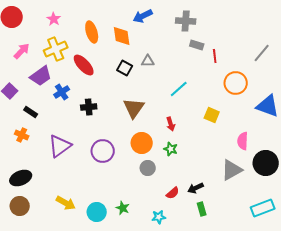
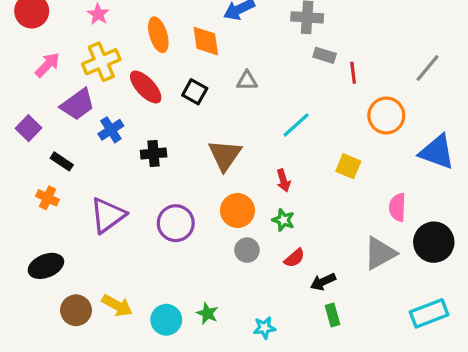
black square: (125, 68) -> (195, 92), moved
red semicircle: (173, 193) -> (294, 258), moved
brown circle: (20, 206) -> (76, 310), moved

